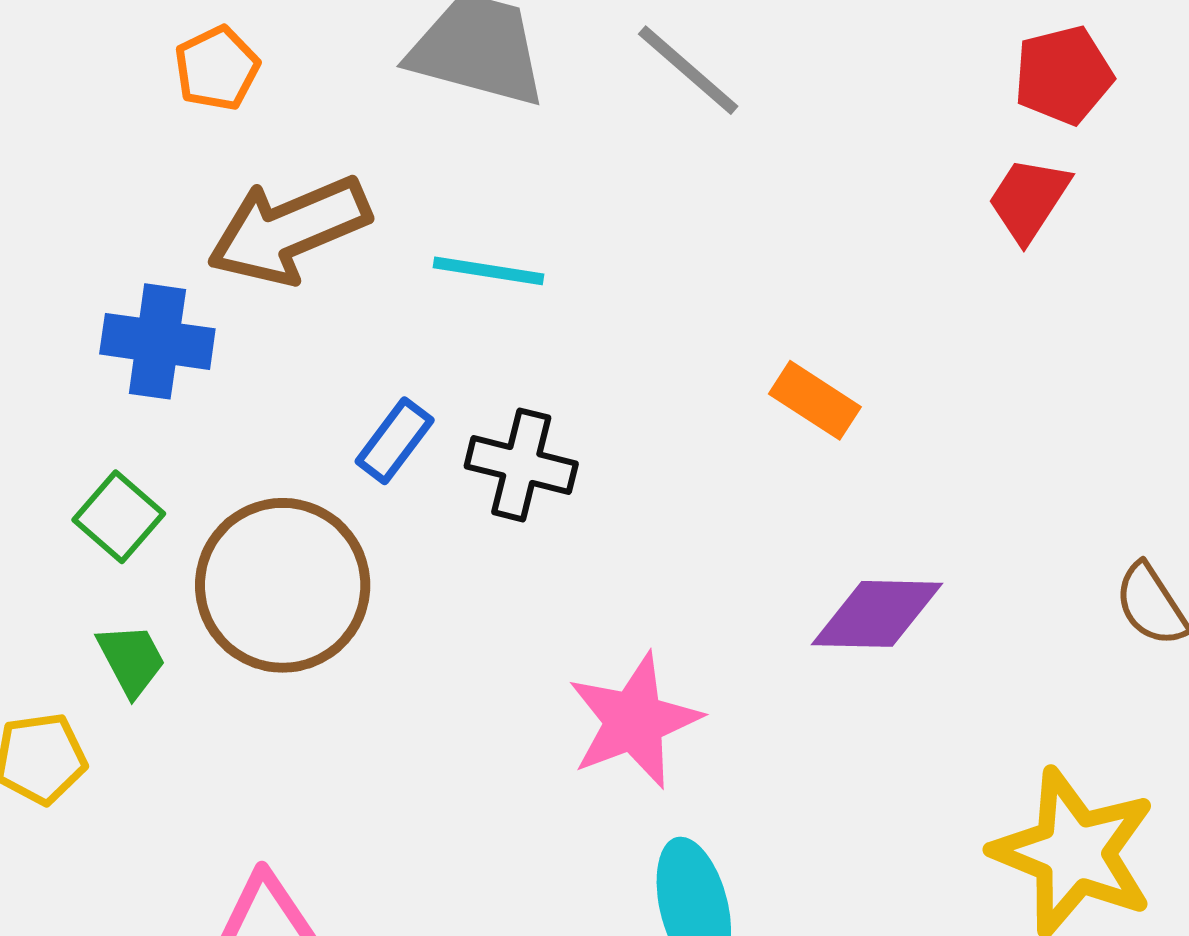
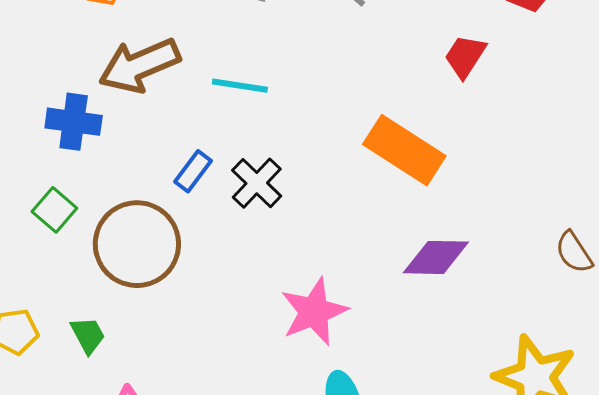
red trapezoid: (1029, 199) -> (465, 56), moved
orange rectangle: (815, 400) -> (404, 150), size x1.8
black cross: (521, 465) -> (257, 183), turned 30
green trapezoid: (131, 660) -> (88, 335), moved

